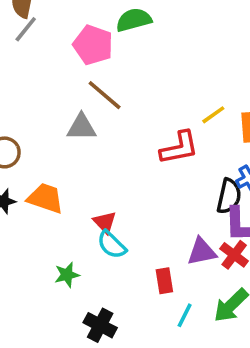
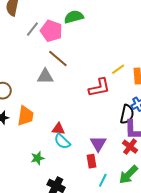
gray line: (26, 29) -> (32, 29), moved
orange trapezoid: (45, 198) -> (25, 116), turned 80
red triangle: (105, 222) -> (58, 129), turned -40
purple triangle: (202, 252) -> (98, 144), moved, turned -48

